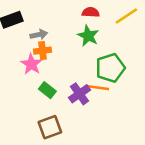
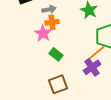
orange line: (98, 88) -> (97, 52), turned -48
purple cross: (79, 94) -> (92, 67), moved

